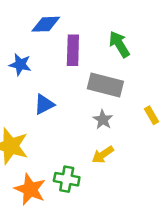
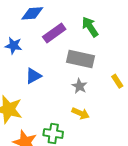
purple rectangle: (73, 50) -> (54, 33), turned 55
yellow arrow: (103, 155) -> (81, 113), turned -120

